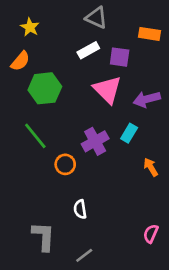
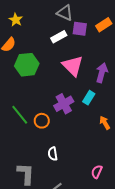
orange rectangle: (149, 34) -> (104, 25), turned -42
purple square: (120, 57) -> (80, 29), moved
purple arrow: (147, 99) -> (102, 73), turned 120
green line: (35, 136) -> (20, 115), moved
pink semicircle: (151, 234) -> (97, 172), moved

